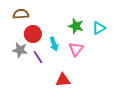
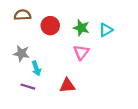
red circle: (33, 34) -> (50, 26), moved
cyan arrow: (54, 44) -> (36, 68), moved
purple line: (38, 57) -> (28, 87), moved, turned -40

